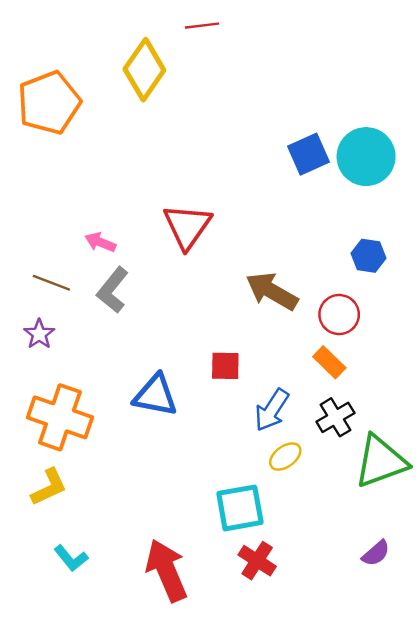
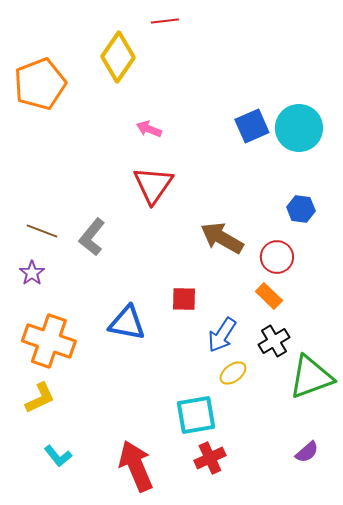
pink arrow: (100, 242) -> (149, 129), moved
red cross: (257, 561) -> (210, 458), turned 32

